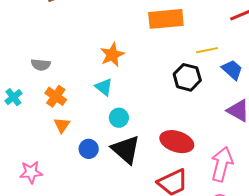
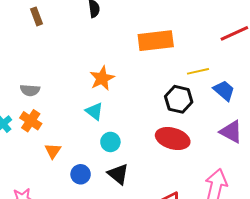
orange cross: (56, 96) -> (31, 121), moved
red ellipse: (177, 142) -> (173, 139), moved
black triangle: (126, 150) -> (118, 174), size x0.7

